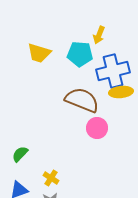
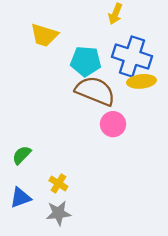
cyan pentagon: (80, 54) -> (86, 61), moved
blue cross: (113, 71) -> (132, 57), turned 32

